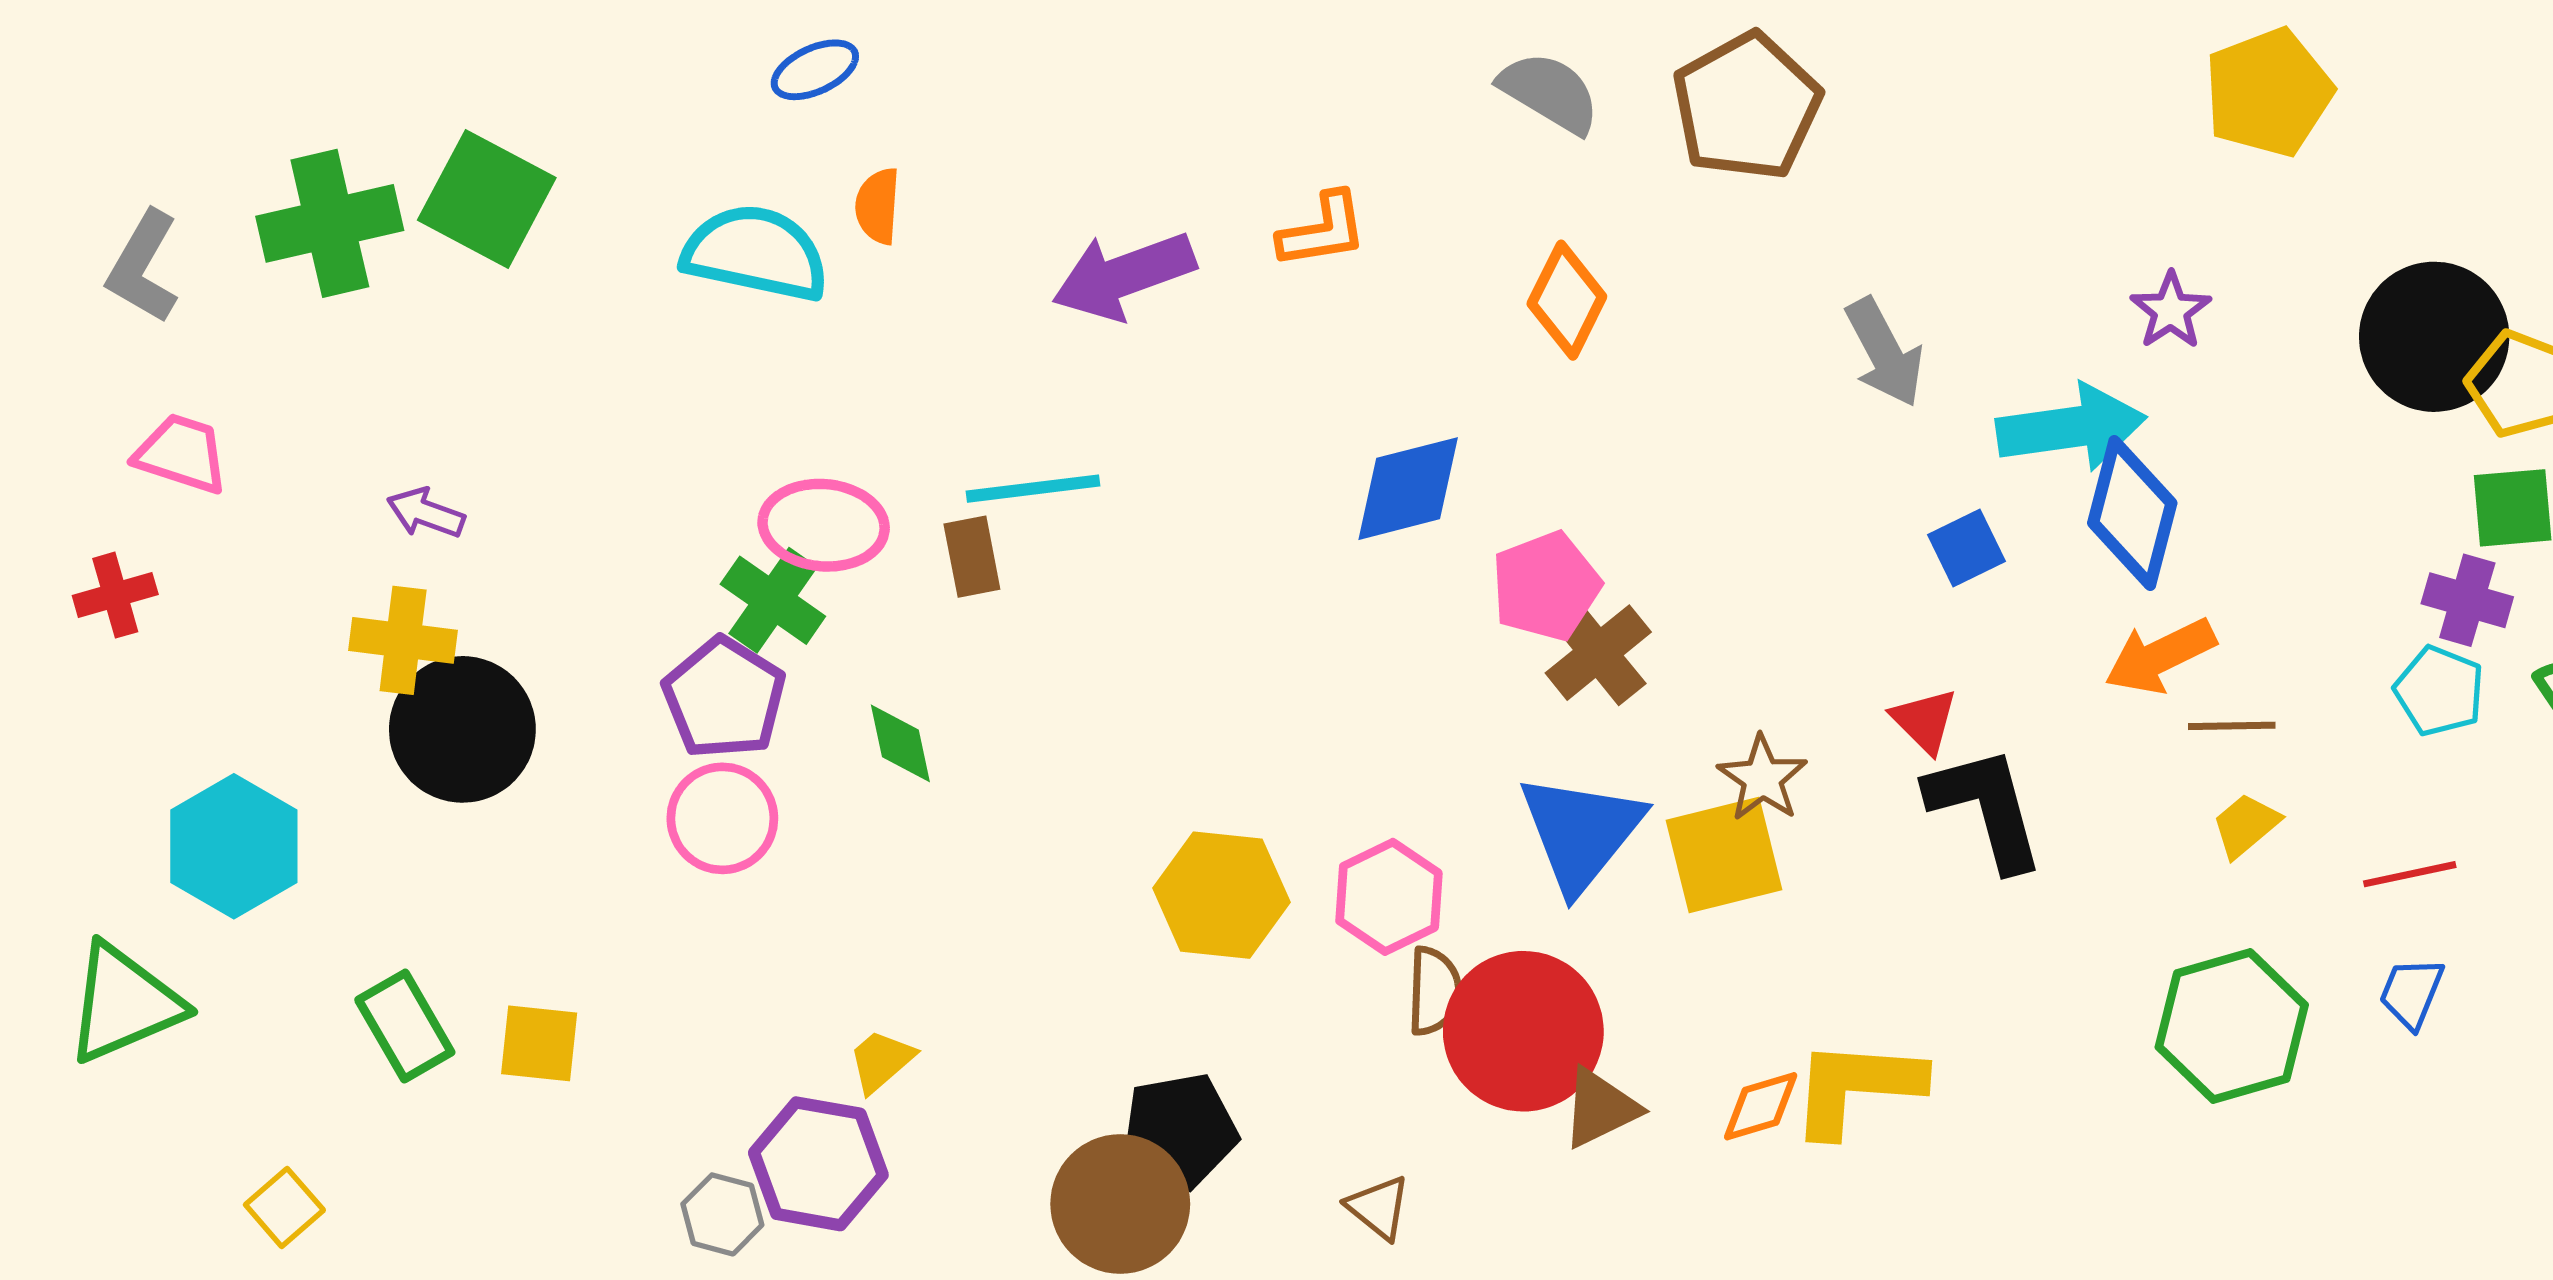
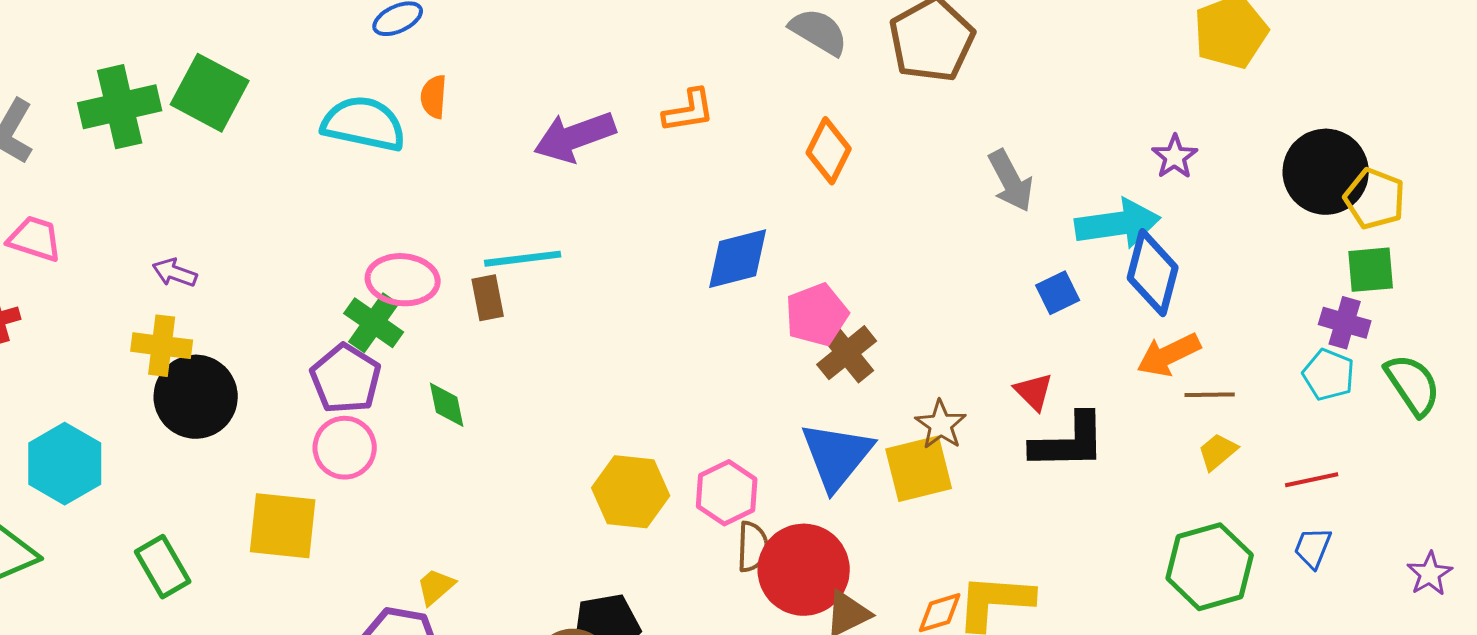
black L-shape: (1986, 808) -> (1069, 442), turned 104
yellow square: (539, 1043) -> (283, 526), moved, size x1.5

